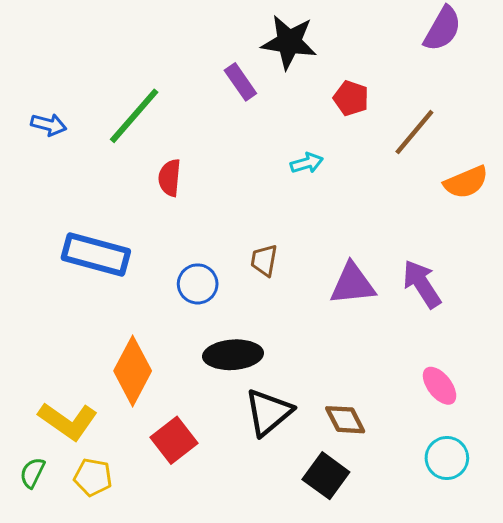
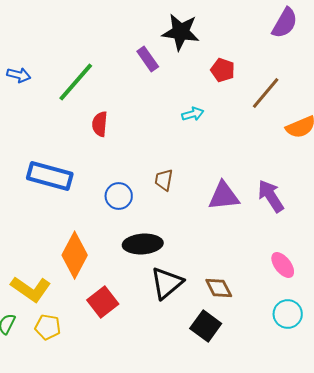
blue arrow: (49, 125) -> (19, 75), moved

